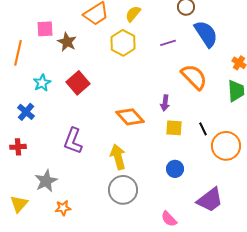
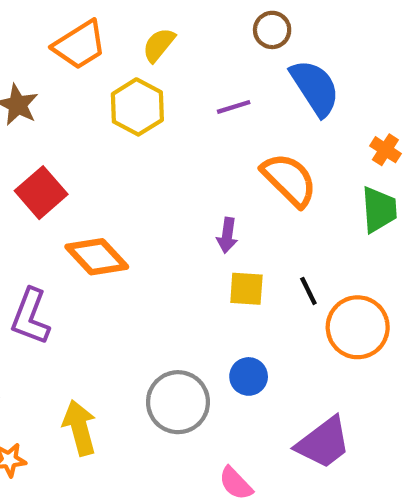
orange diamond: (130, 117) -> (97, 257), moved
yellow arrow: (118, 157) -> (80, 428), moved
gray circle: (123, 190) -> (178, 402), moved

